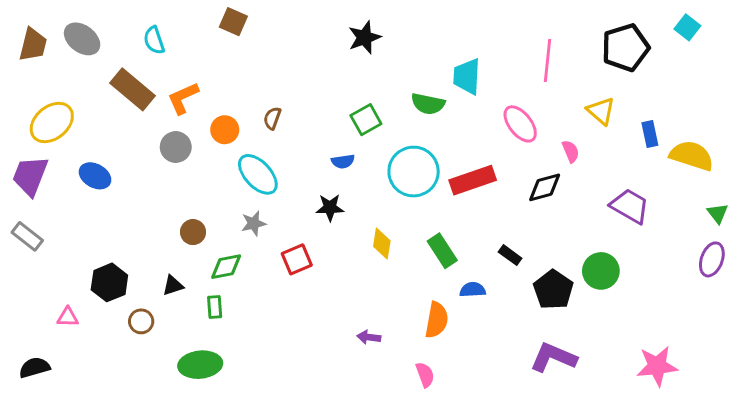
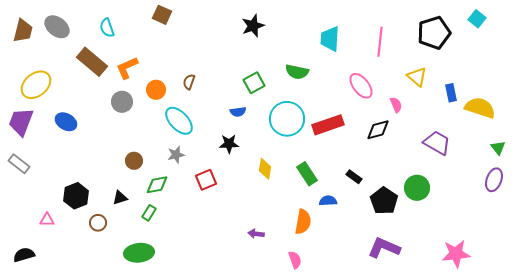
cyan trapezoid: (467, 76) -> (330, 39), moved
green rectangle: (215, 307) -> (149, 213), turned 35

